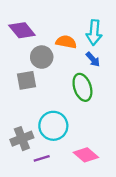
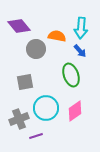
gray square: (27, 80) -> (25, 82), moved
pink diamond: (86, 155) -> (75, 111), moved, turned -75

